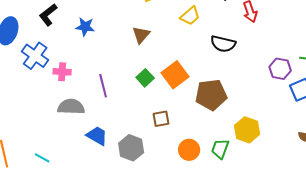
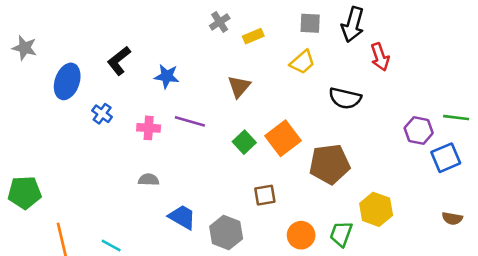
blue cross: (35, 56) -> (102, 114), size x0.6
pink cross: (62, 72) -> (149, 128), moved
purple line: (103, 86) -> (190, 121), moved, turned -60
gray semicircle: (71, 107) -> (149, 180), size x0.6

